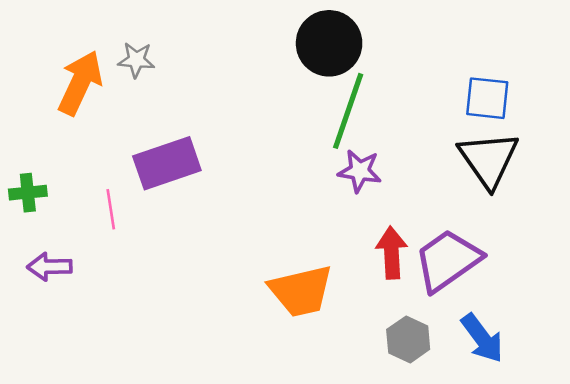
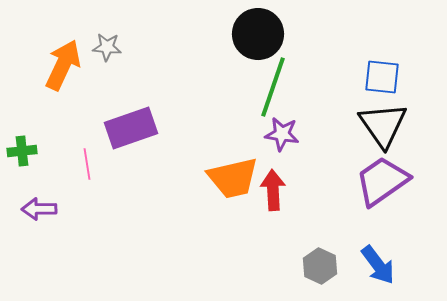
red arrow: (392, 253) -> (273, 190), moved
purple trapezoid: (448, 260) -> (382, 181), moved
orange trapezoid: (301, 291) -> (233, 178), moved

